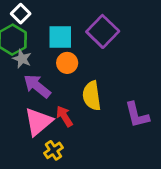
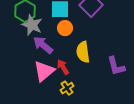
gray star: (22, 59) -> (32, 25), size x1.5
yellow cross: (53, 150) -> (67, 88), moved

